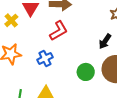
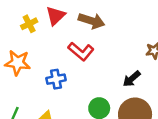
red L-shape: (59, 31) -> (81, 51), turned 55

